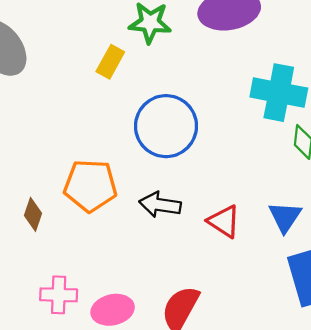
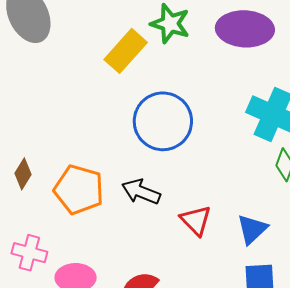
yellow rectangle: (110, 62) -> (126, 51), size x1.4
orange pentagon: (90, 186) -> (79, 190), moved

